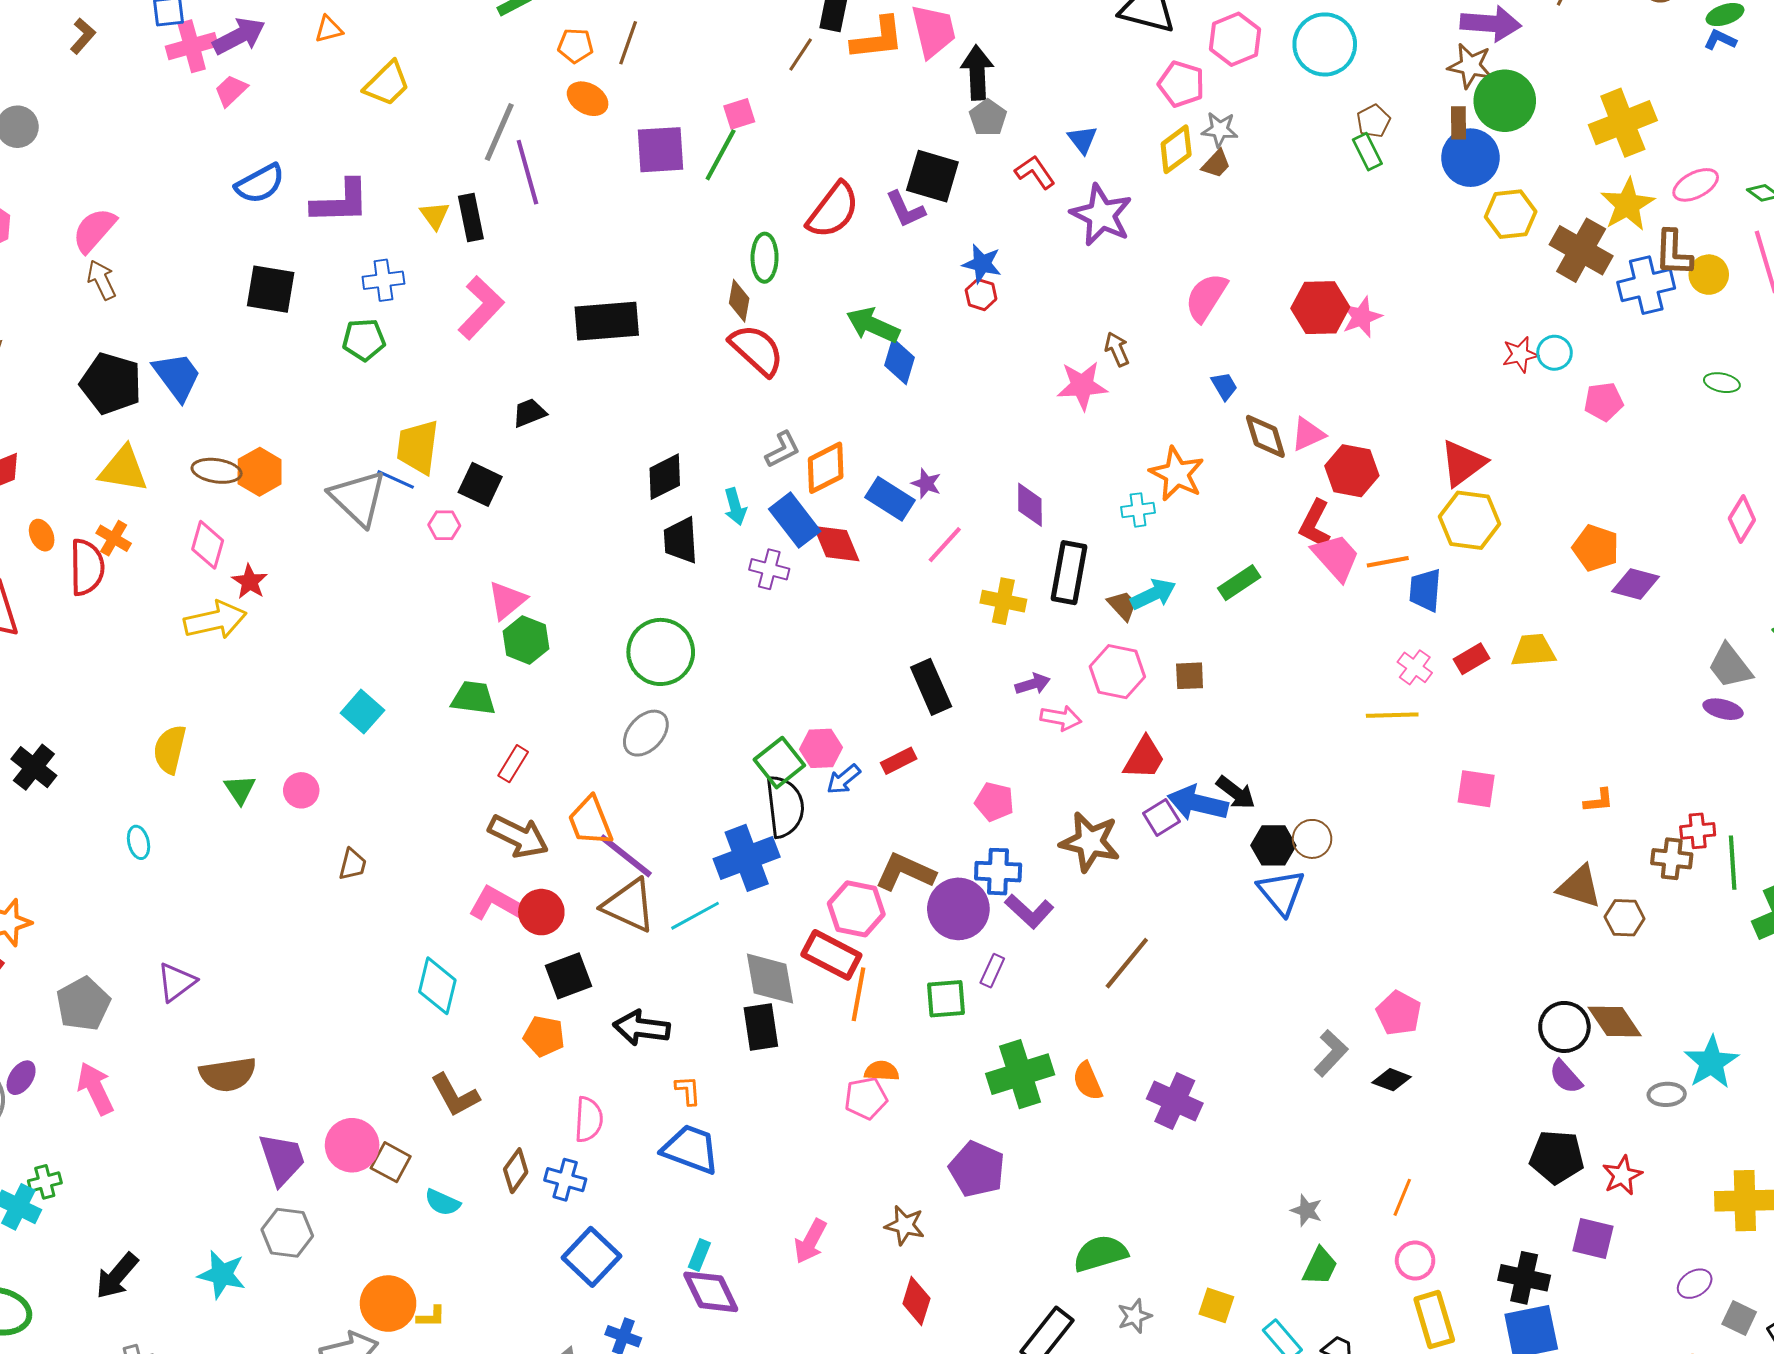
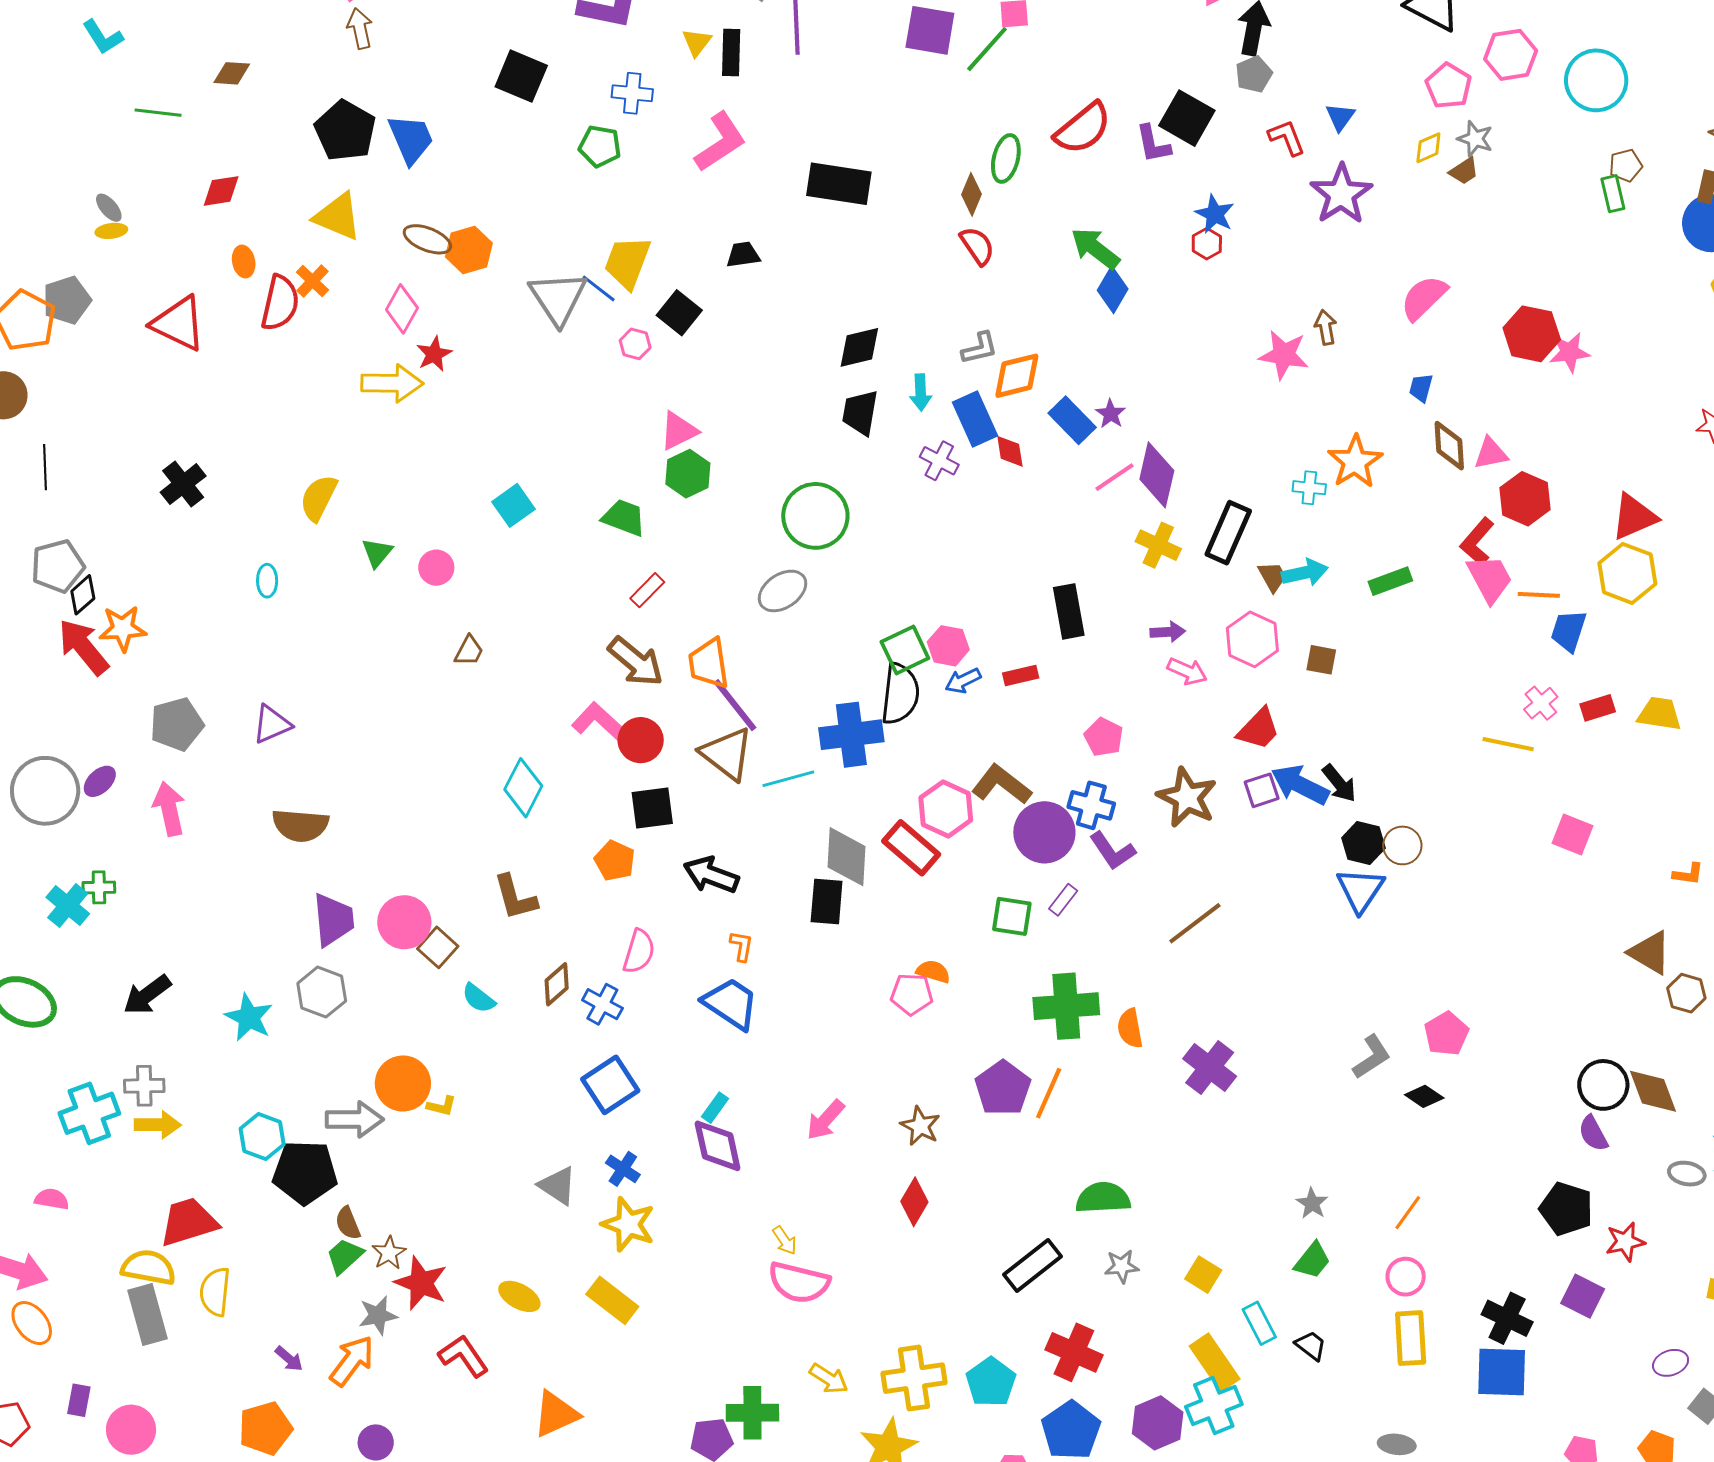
yellow diamond: (1176, 149) -> (1428, 148), size x0.7
red semicircle: (757, 350) -> (977, 246), size x0.7
blue trapezoid: (1224, 386) -> (1421, 388), turned -148
purple diamond: (1030, 505) -> (1157, 475), moved, size x1.4
red diamond: (836, 544) -> (1010, 451), size x0.7
orange line: (858, 994) -> (1049, 1093), moved

